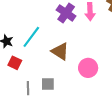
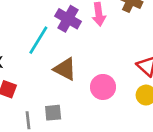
cyan line: (31, 37) -> (38, 40), moved

